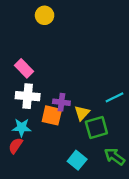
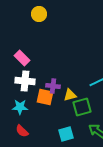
yellow triangle: (82, 113) -> (70, 95), turned 32
red semicircle: (16, 146) -> (22, 131), moved, turned -80
cyan square: (77, 160) -> (66, 134), turned 35

